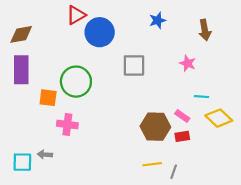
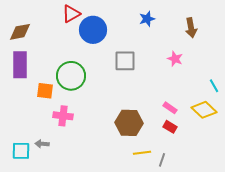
cyan line: (202, 97) -> (214, 86), moved, turned 56
brown hexagon: (155, 127) -> (129, 123), moved
red rectangle: (182, 136) -> (170, 127), turned 40

